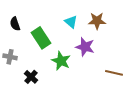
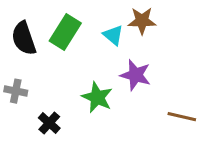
brown star: (97, 21) -> (142, 21), moved
black semicircle: (15, 24) -> (24, 38), size x1.5
green rectangle: (41, 38) -> (65, 32), moved, turned 65

